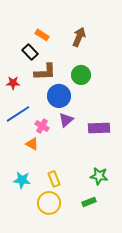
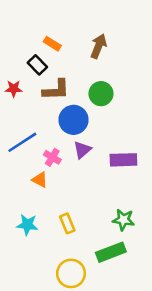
red star: (13, 83) -> (14, 89), moved
green rectangle: (89, 202) -> (111, 252), size x1.6
yellow circle: (49, 203) -> (71, 273), moved

